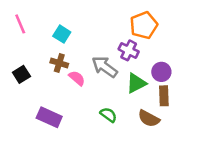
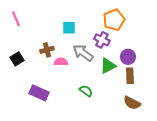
cyan square: (62, 34) -> (69, 28), moved, turned -32
brown cross: (59, 63) -> (47, 50), turned -32
pink semicircle: (77, 78) -> (61, 62), turned -40
brown semicircle: (149, 119) -> (132, 103), moved

